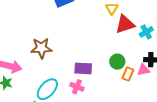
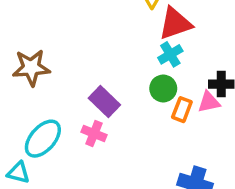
cyan cross: (146, 32) -> (170, 54), moved
purple rectangle: (83, 68) -> (104, 101), turned 42

